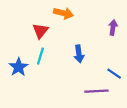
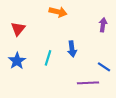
red triangle: (40, 31) -> (18, 29), moved
cyan line: (40, 56) -> (48, 58), moved

